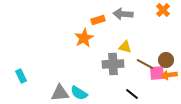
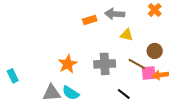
orange star: (84, 38) -> (68, 64), moved
yellow triangle: (125, 47) -> (127, 35), moved
brown circle: (166, 60) -> (155, 51), moved

